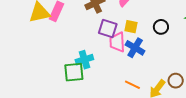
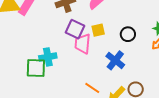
yellow square: (131, 27) -> (98, 30), turned -32
blue cross: (135, 48) -> (115, 60), moved

